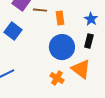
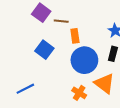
orange rectangle: (60, 18) -> (75, 36), moved
blue square: (13, 31) -> (44, 50), moved

